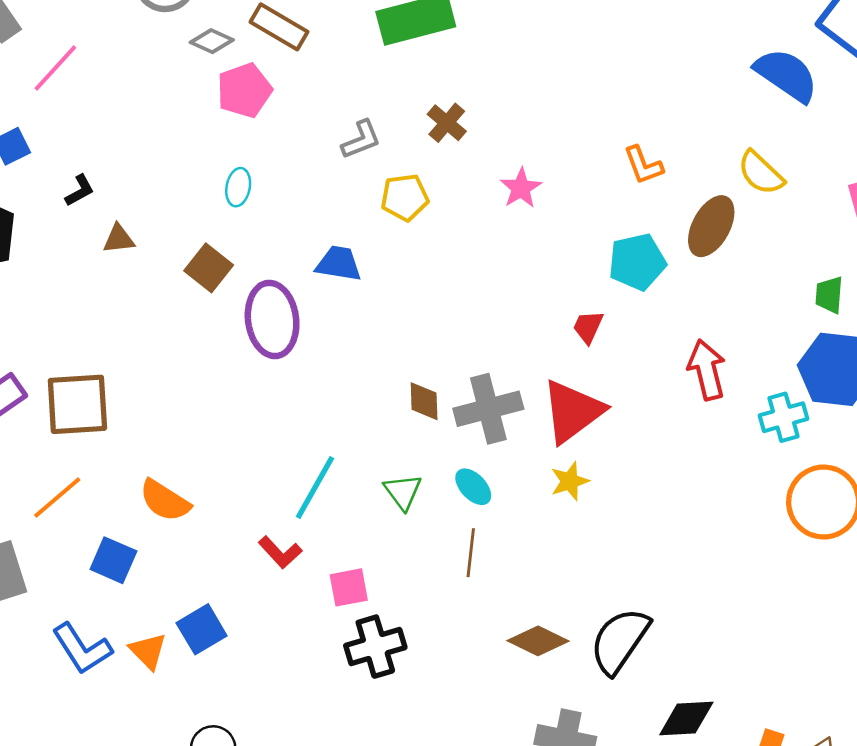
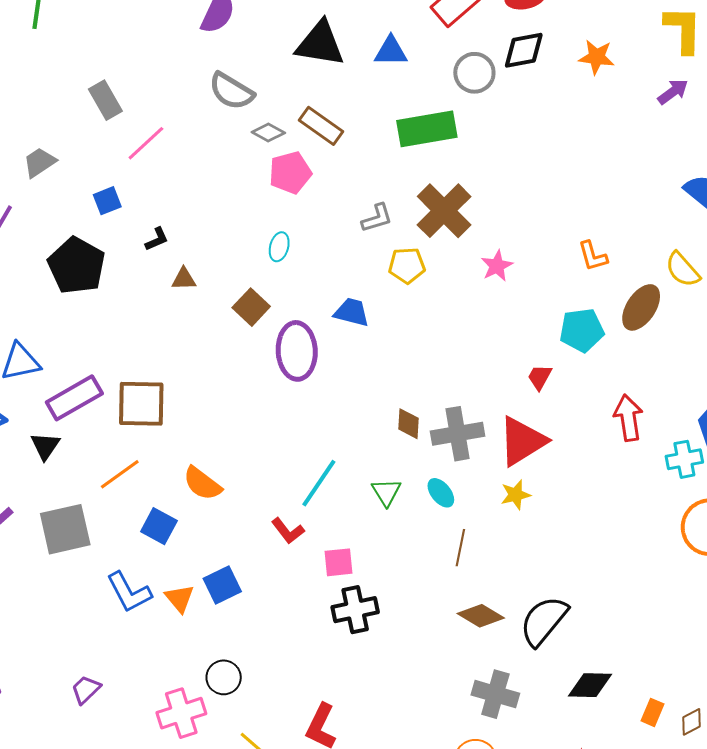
brown cross: (447, 123) -> (444, 211), size x1.8
brown line: (471, 553) -> (460, 548), moved

